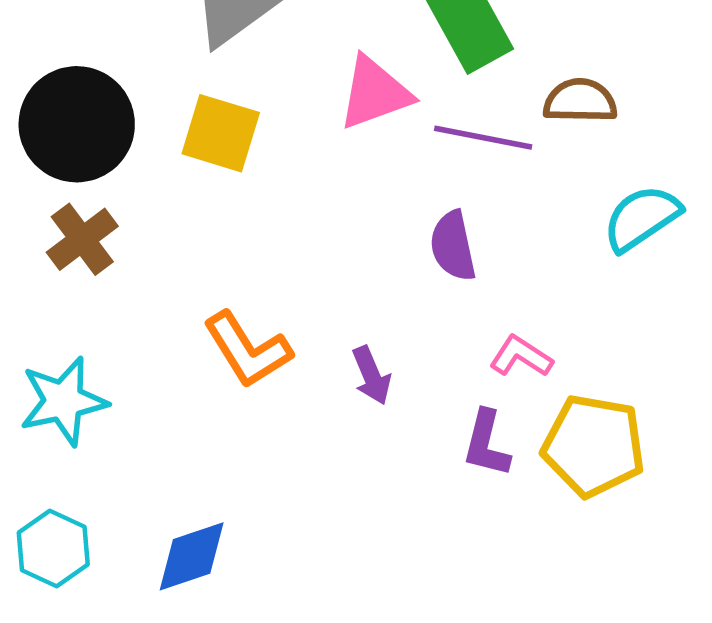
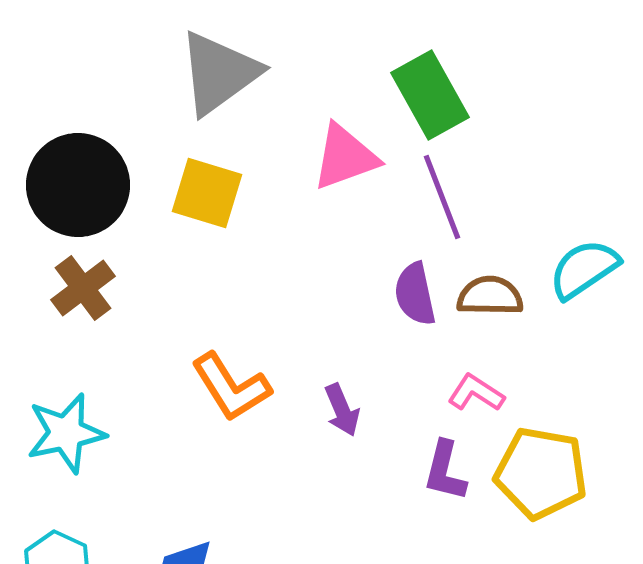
brown semicircle: (580, 101) -> (490, 296), moved
purple line: (483, 138) -> (442, 197), turned 58

